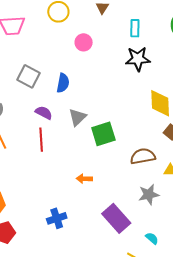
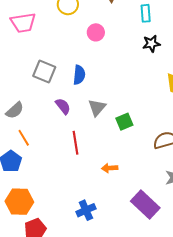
black star: (138, 59) -> (151, 44), size x0.7
purple semicircle: (44, 113) -> (63, 106), turned 30
green square: (103, 134) -> (124, 122), size x0.7
red line: (41, 140) -> (76, 143), moved

